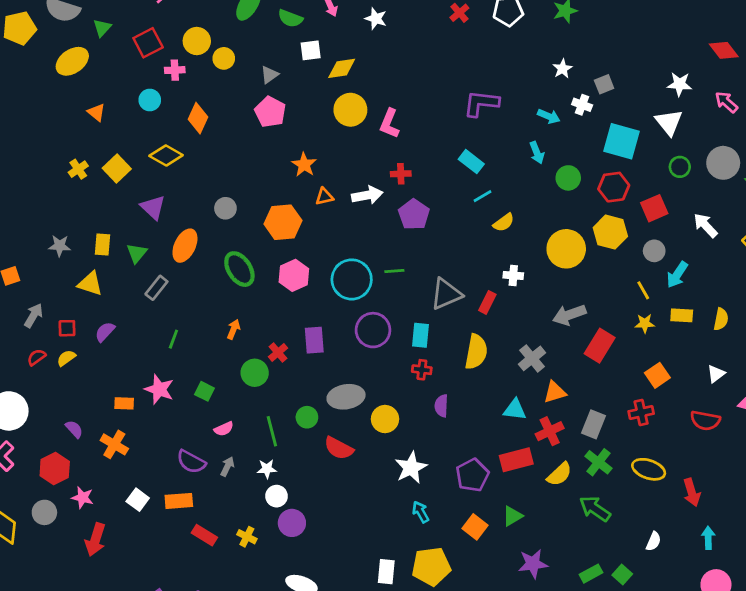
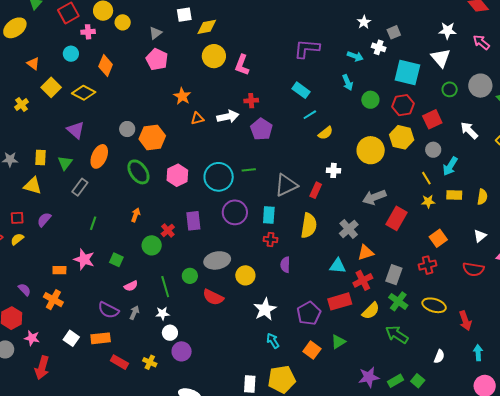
yellow square: (117, 169) -> (51, 87), moved
orange hexagon: (283, 222) -> (152, 137), moved
purple star: (533, 564) -> (369, 377), moved

